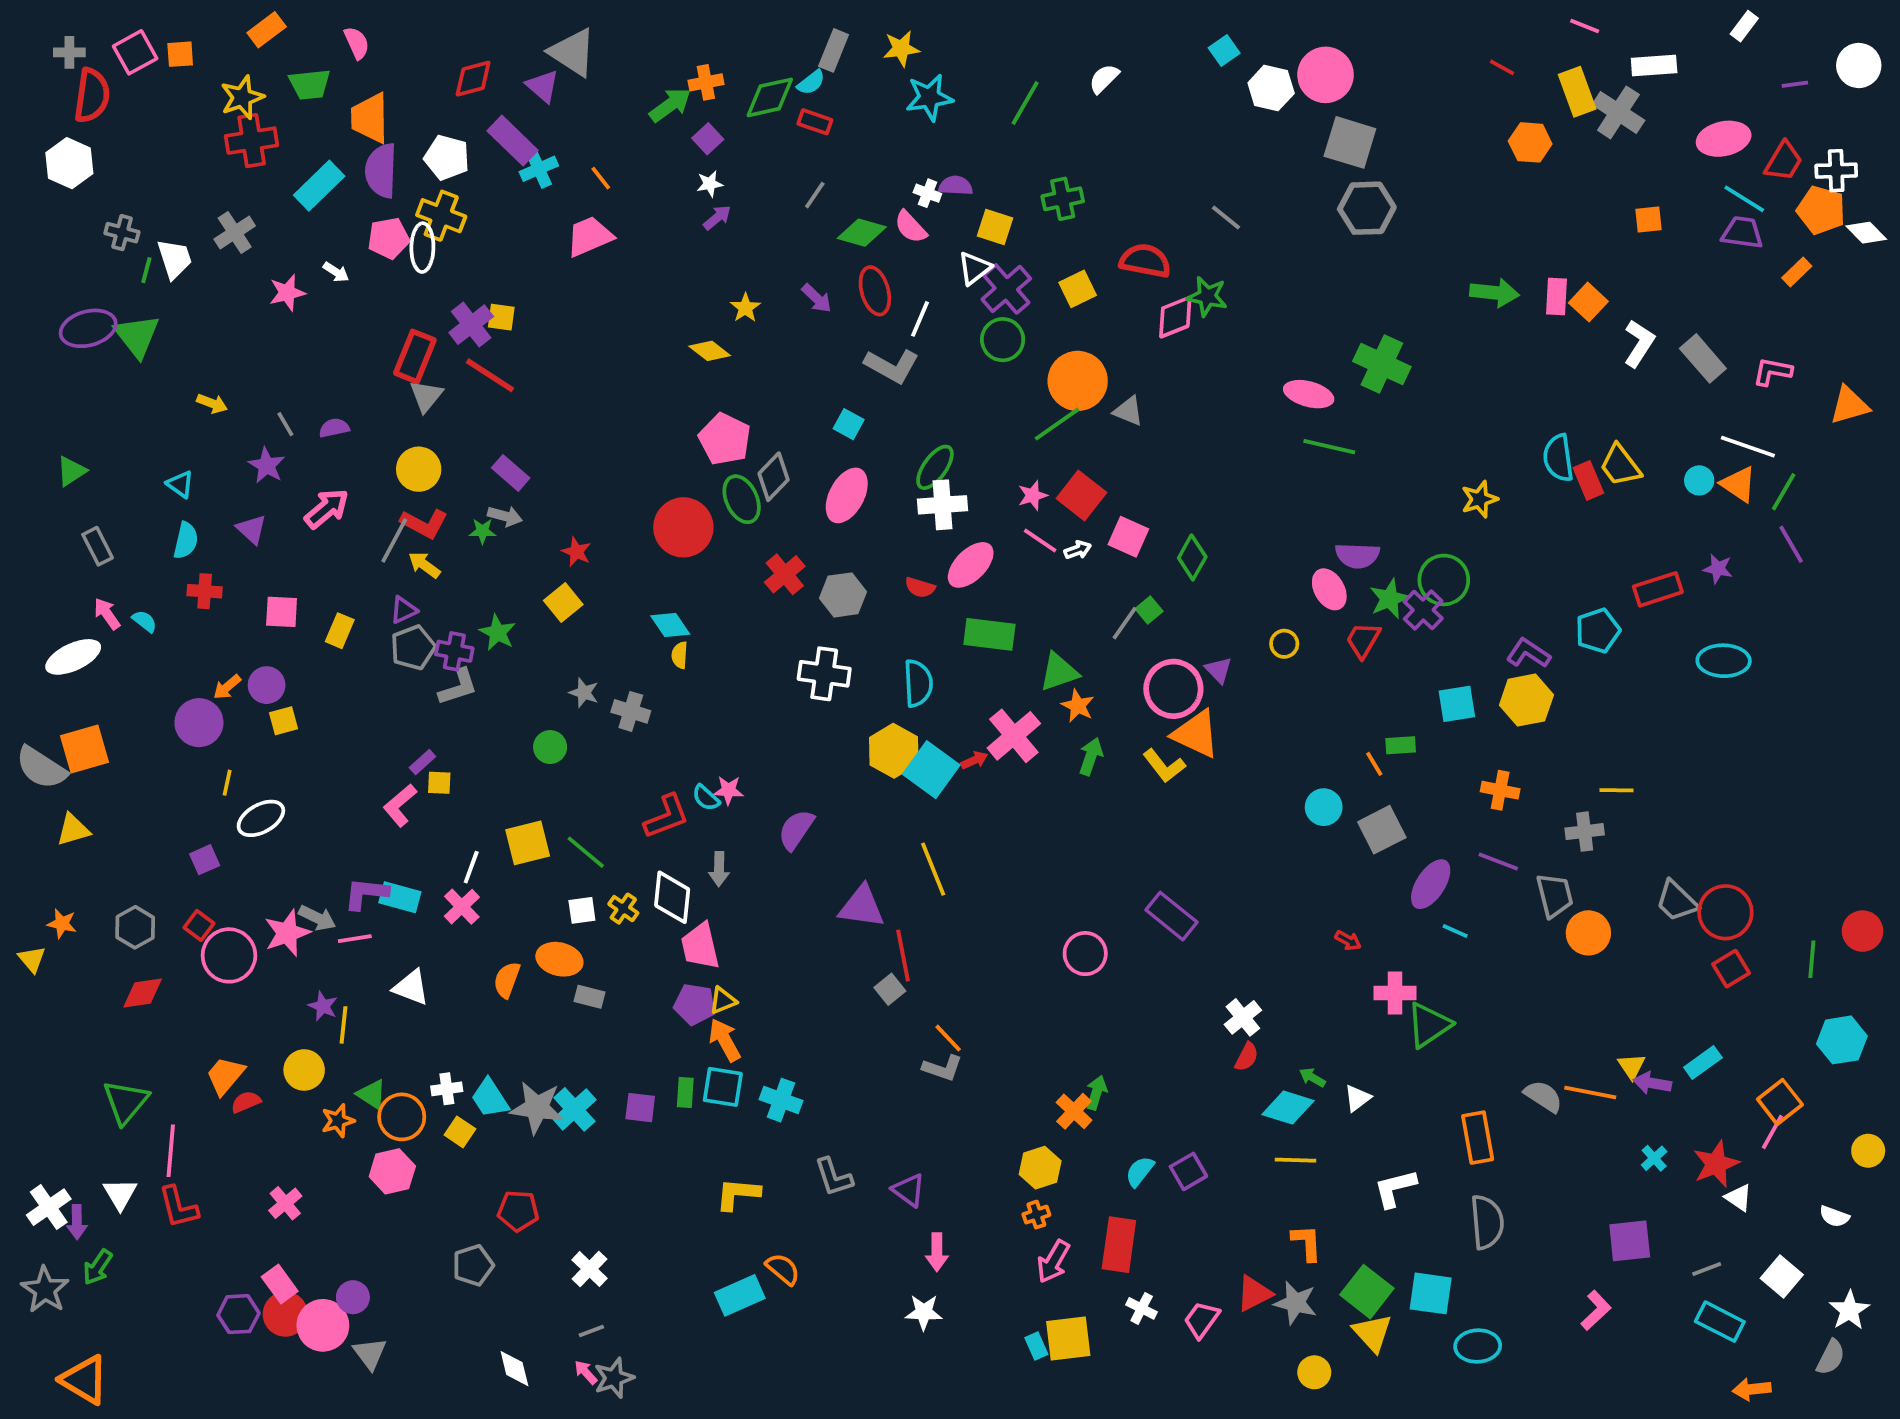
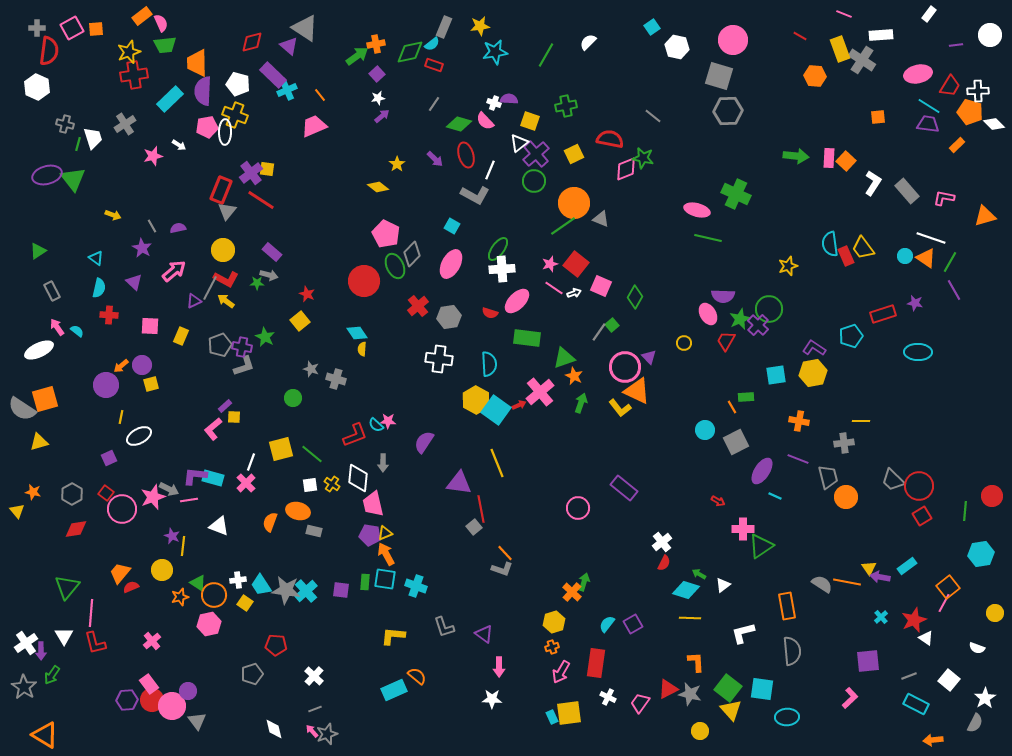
pink semicircle: (357, 43) -> (161, 23), moved
pink circle: (1326, 75) -> (733, 40), moved
purple triangle: (404, 610) -> (194, 301), moved

